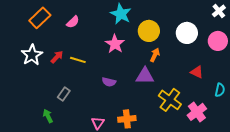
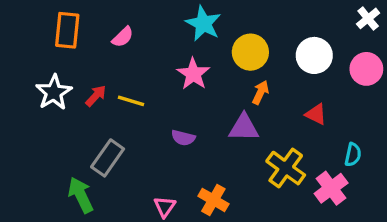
orange rectangle: (40, 18) -> (67, 30), turned -40
red triangle: (197, 72) -> (316, 114), moved
cyan semicircle: (220, 90) -> (353, 155), moved
gray rectangle: (64, 94) -> (108, 158), size x1.5
green arrow: (48, 116) -> (81, 195), size x1.5
orange cross: (127, 119) -> (213, 200), turned 36

